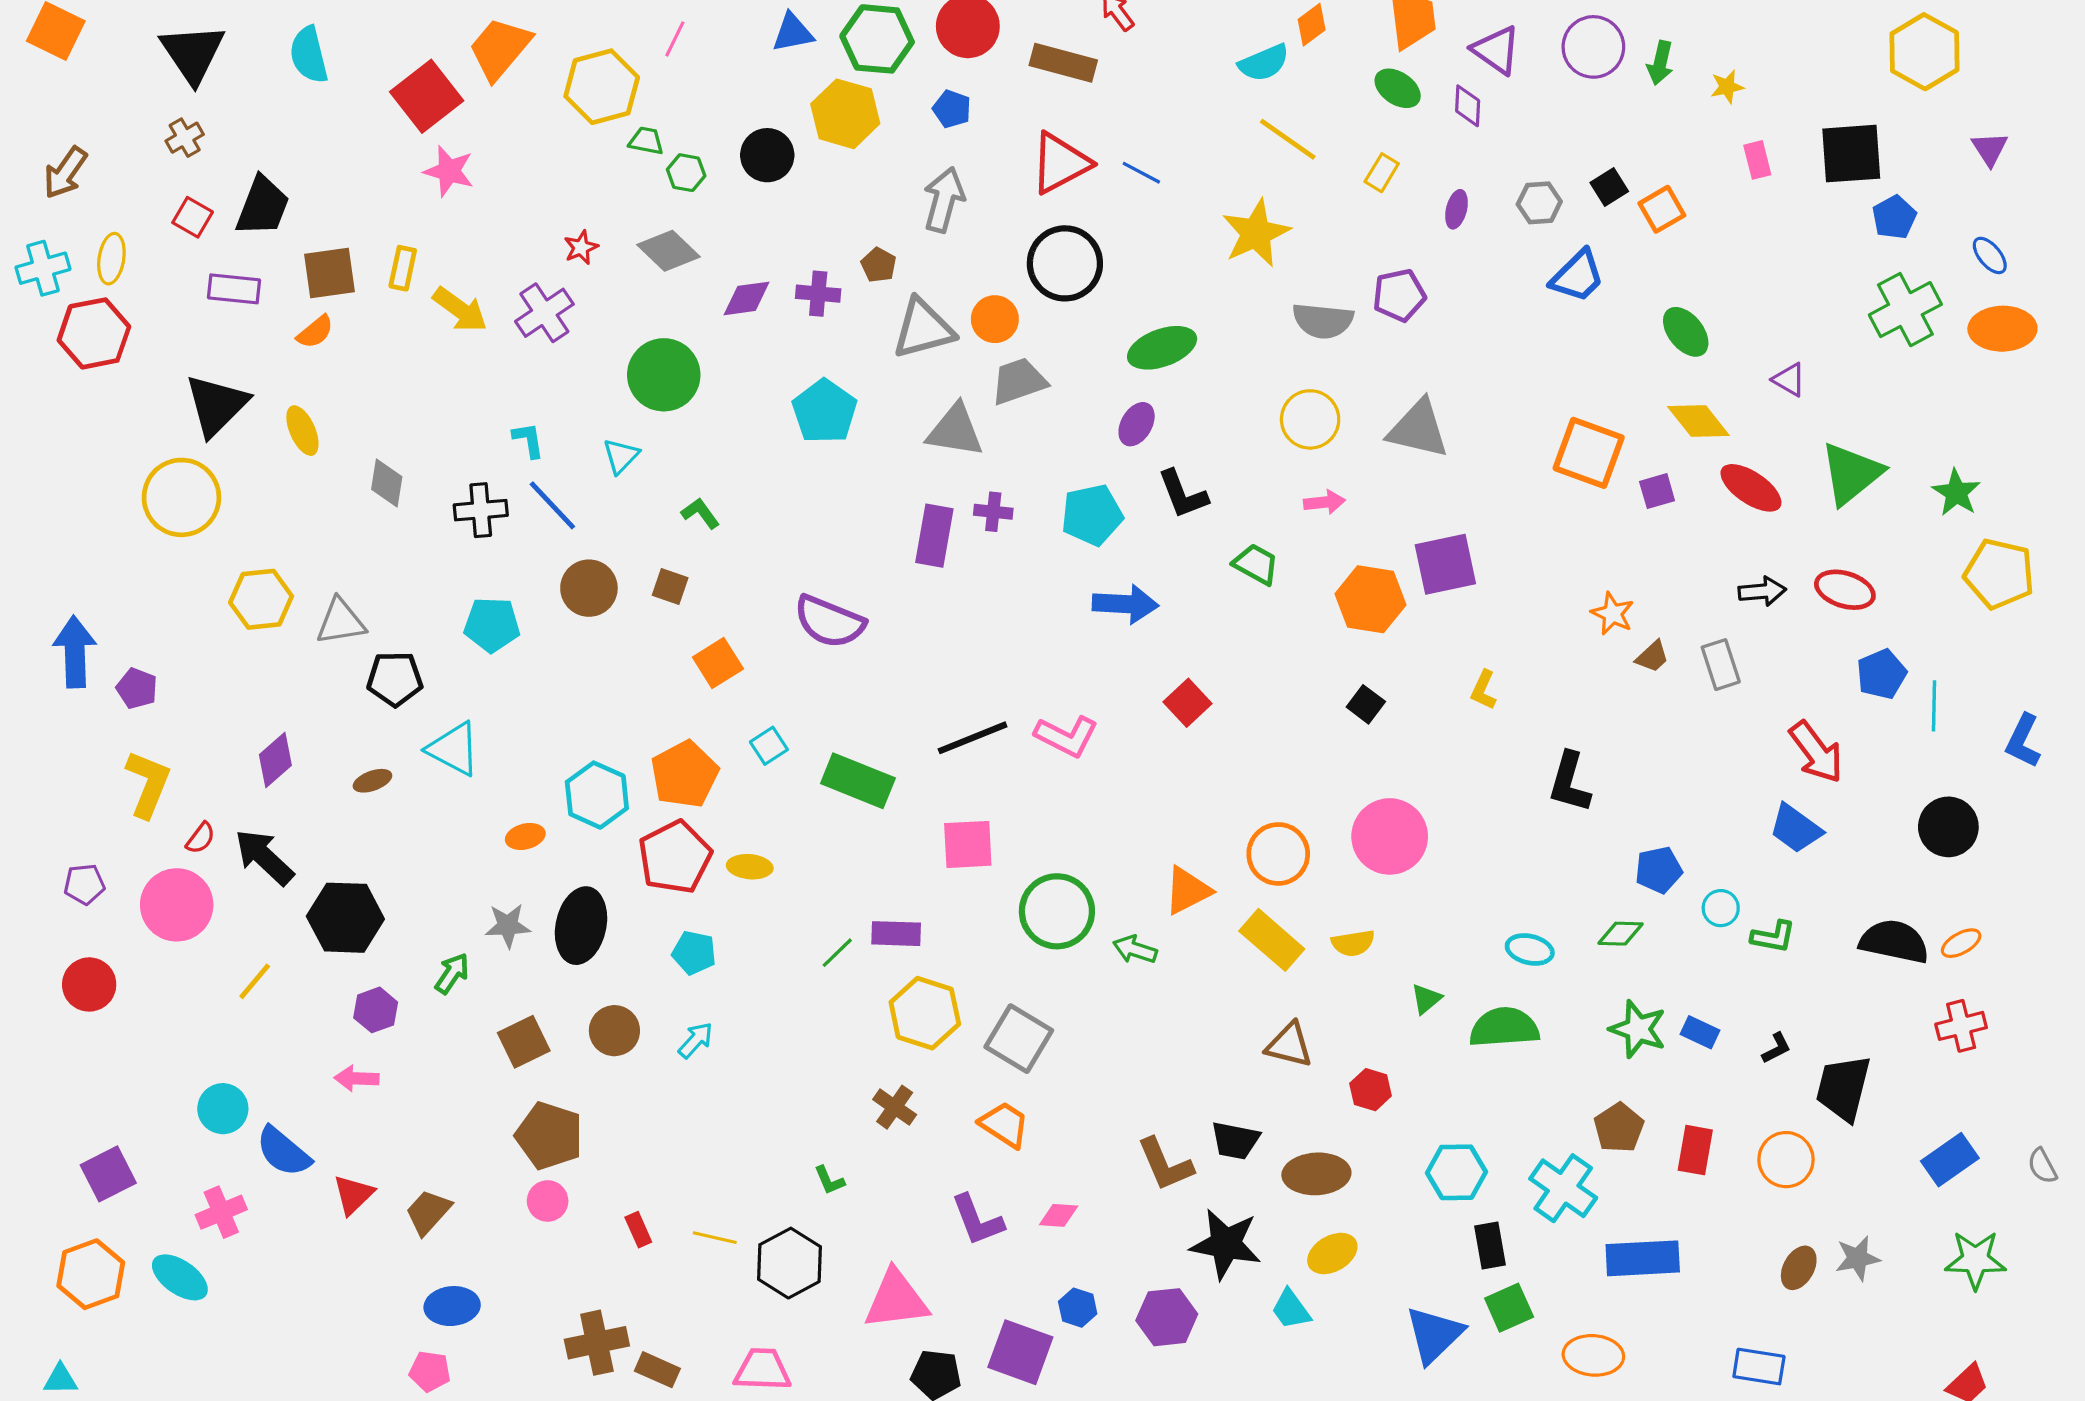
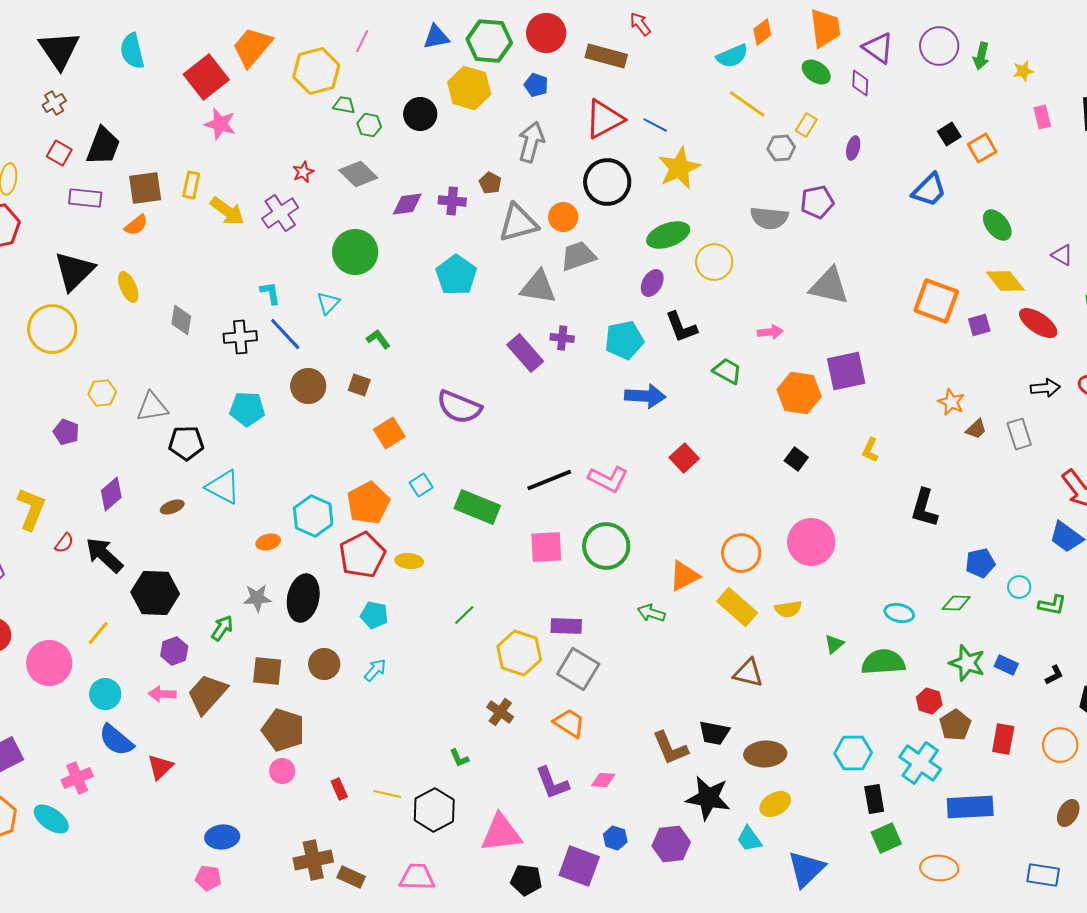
gray hexagon: (1539, 203) -> (781, 148), moved
yellow star: (1256, 233) -> (679, 168), moved
yellow circle: (1310, 419) -> (714, 262), moved
purple rectangle: (934, 536) -> (525, 353), turned -51
yellow hexagon: (261, 599) -> (102, 393), size x0.7
purple pentagon: (137, 688) -> (66, 432), moved
pink circle: (177, 905) -> (49, 663), moved
green circle: (1057, 911) -> (606, 546), moved
purple rectangle: (896, 934) -> (566, 626), moved
brown square: (524, 1042) -> (267, 671), turned 32
red hexagon: (1371, 1090) -> (929, 701), moved
cyan circle: (223, 1109) -> (105, 694), moved
brown trapezoid: (428, 1212) -> (207, 694), moved, size x1.4
blue triangle: (1434, 1335) -> (806, 869), moved

